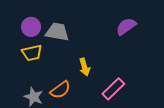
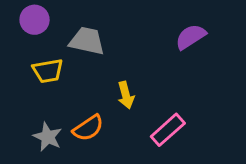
purple circle: (31, 27) -> (35, 20), moved

